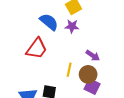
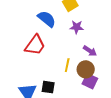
purple star: (72, 26) -> (77, 27), moved

